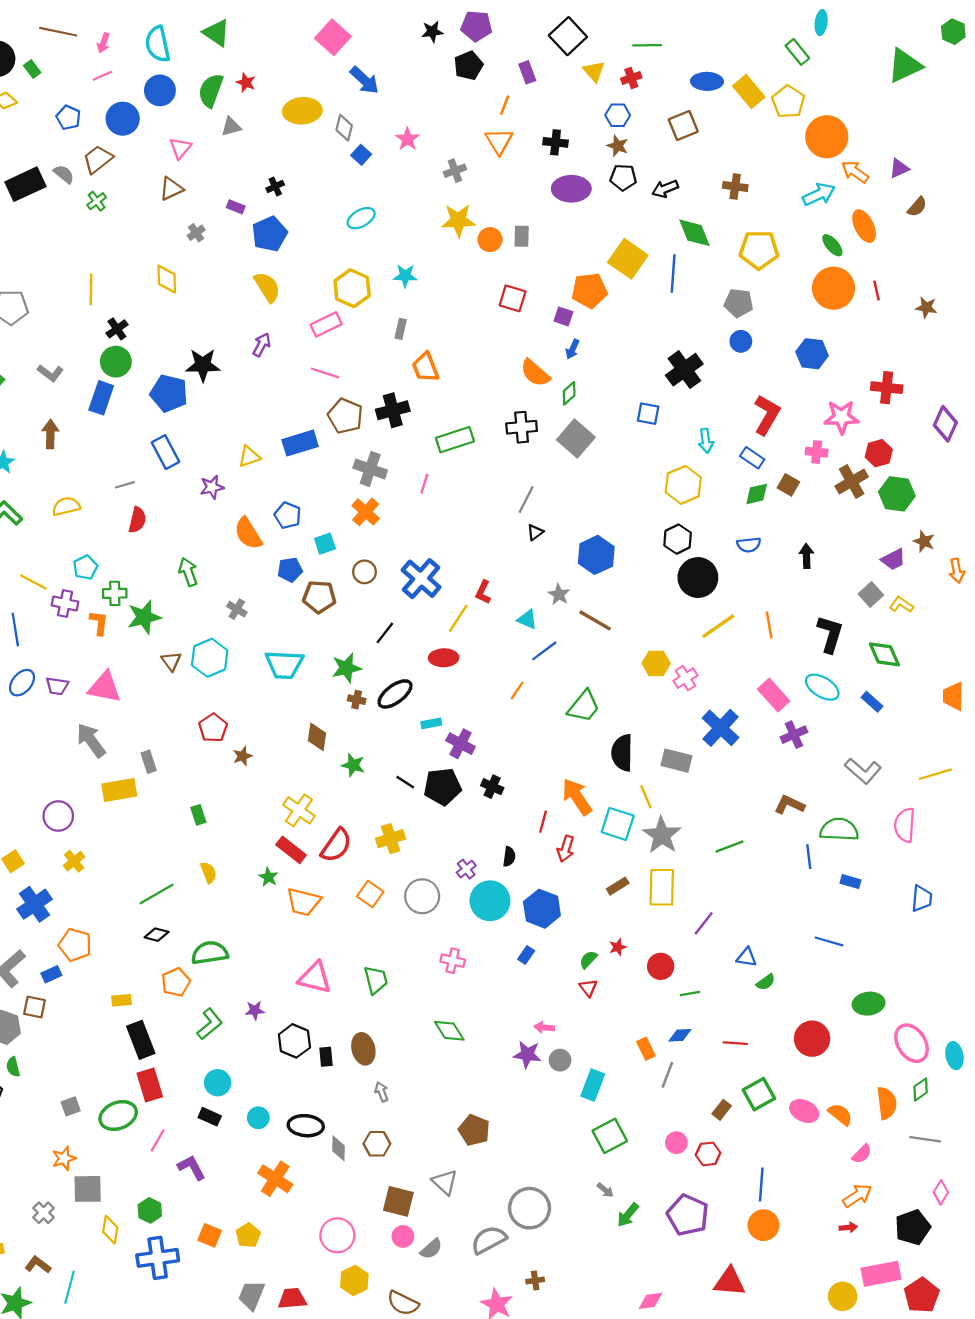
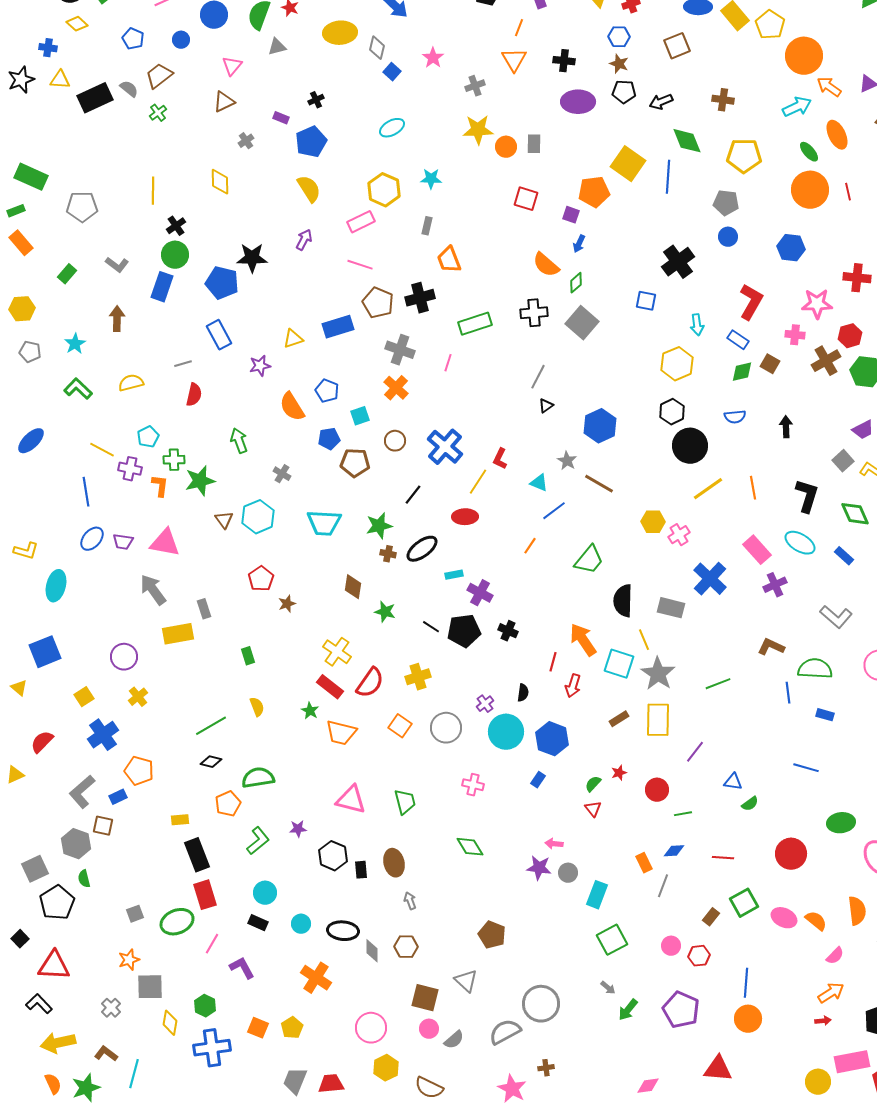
blue circle: (123, 119) -> (181, 40), size x0.6

